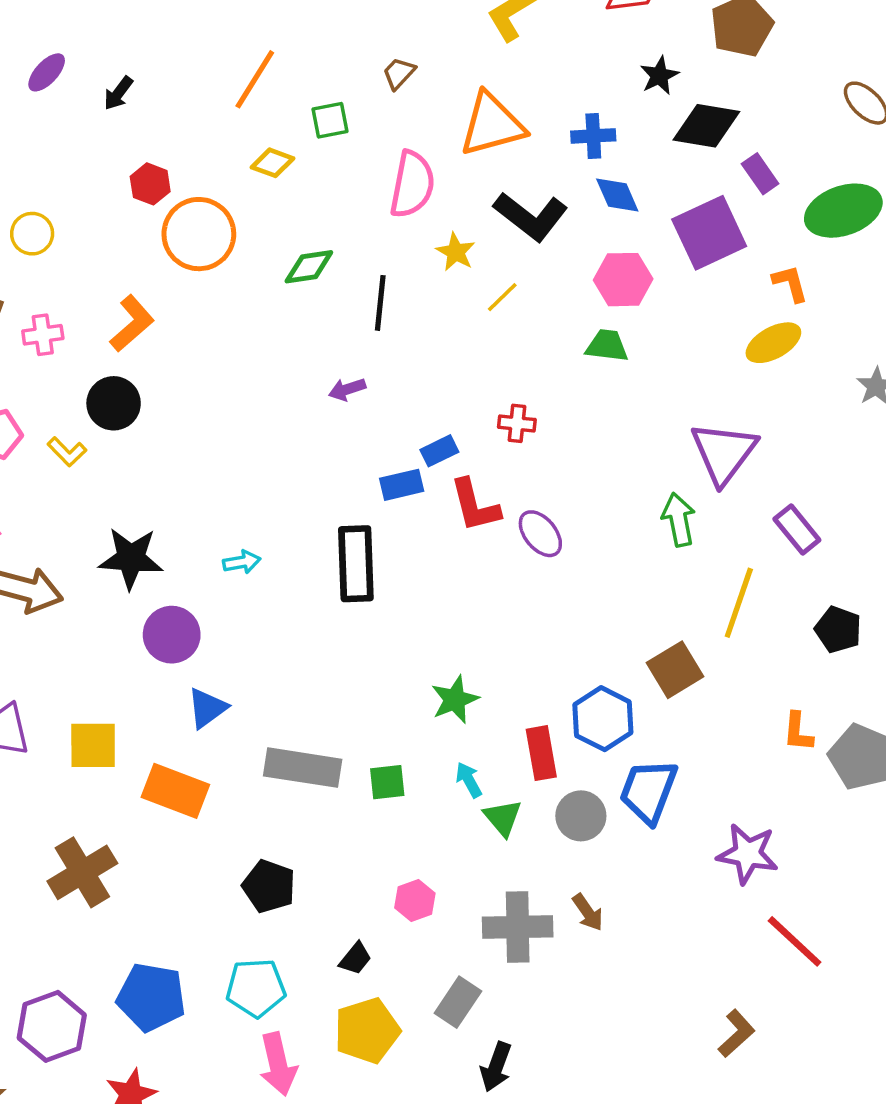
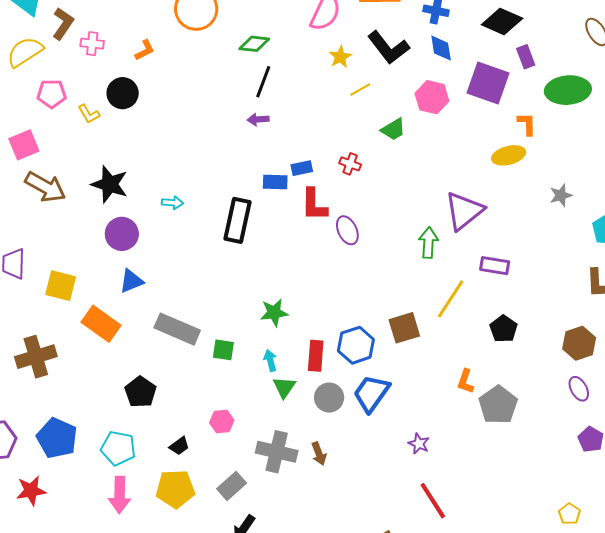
purple square: (709, 233) -> (488, 83), turned 30
black line: (380, 303) -> (263, 82), moved
orange L-shape: (132, 323) -> (145, 50), size x0.7
green trapezoid: (607, 346) -> (393, 129), moved, turned 128
purple rectangle: (797, 529) -> (495, 266), turned -56
purple star: (748, 854) -> (419, 444), size x0.6

